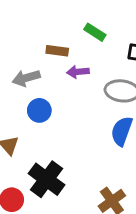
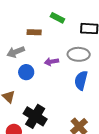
purple arrow: (78, 72) -> (51, 62), moved

